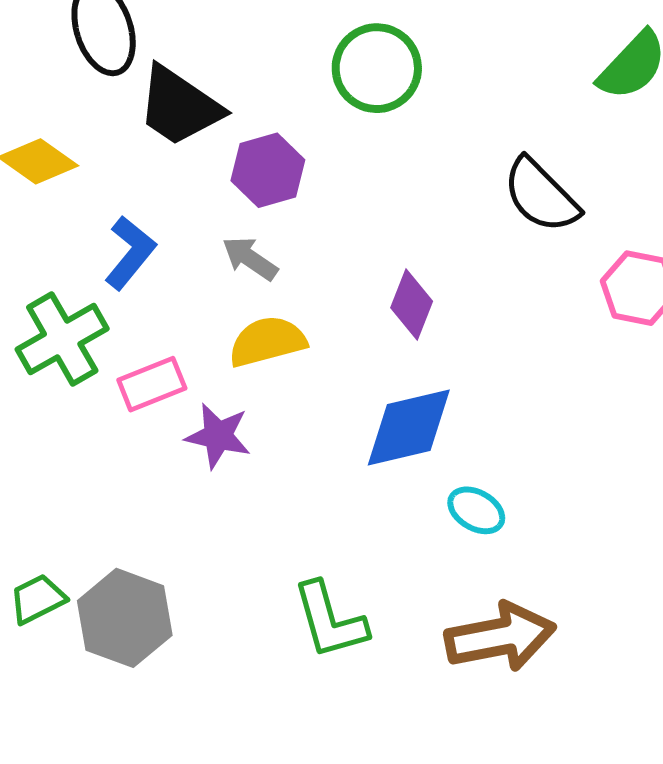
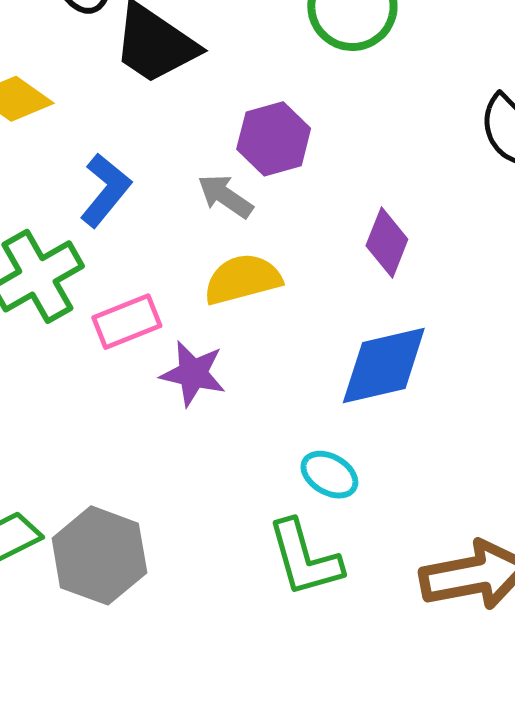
purple hexagon: (268, 170) -> (274, 139), moved
cyan ellipse: (476, 510) -> (329, 475), moved

